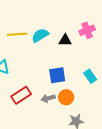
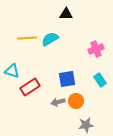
pink cross: (87, 30) -> (96, 49), moved
black triangle: (65, 40) -> (66, 14), moved
red rectangle: (21, 95) -> (30, 87), moved

